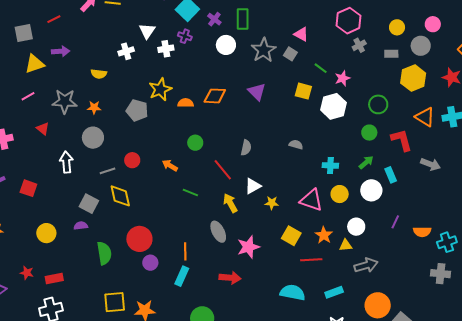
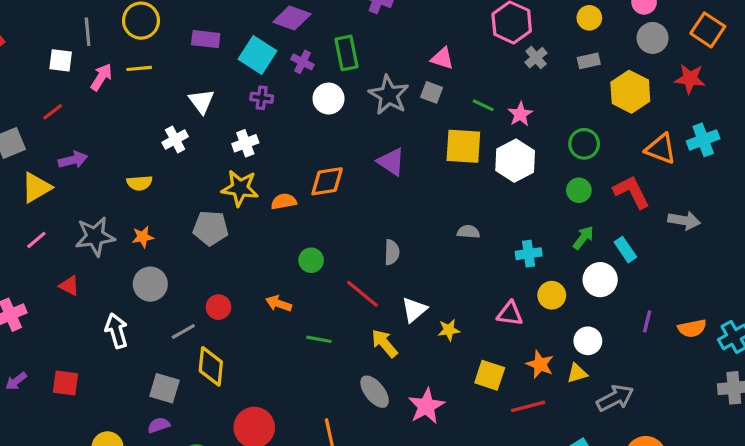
gray circle: (421, 46) -> (653, 38), moved
white cross: (166, 49) -> (245, 143), moved
yellow star: (160, 89) -> (240, 188), turned -30
yellow square: (303, 91) -> (463, 146), size x1.4
yellow diamond: (120, 196) -> (211, 366), turned 30
pink triangle: (311, 200) -> (510, 314), size x0.7

